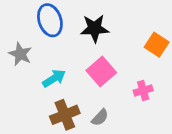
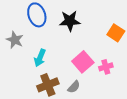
pink square: (101, 72) -> (83, 62), moved
cyan arrow: (54, 78) -> (40, 58), turned 144

